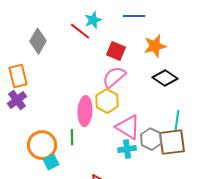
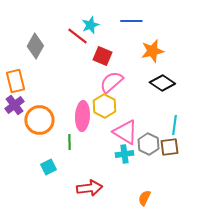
red square: (116, 51) -> (102, 56), moved
brown square: (172, 142) -> (169, 147), size x0.7
orange circle: (42, 145) -> (39, 120), moved

